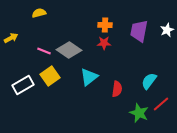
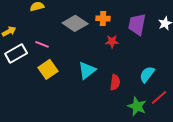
red star: (104, 43) -> (112, 41), moved
gray diamond: (69, 50) -> (75, 23), moved
white rectangle: (23, 85) -> (16, 53), moved

